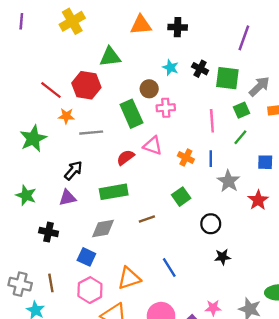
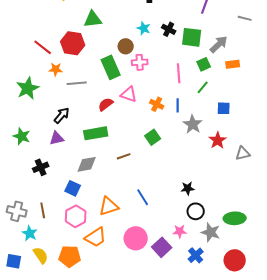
black circle: (211, 224) -> (196, 211), moved
black cross: (49, 232) -> (41, 167), turned -35

